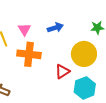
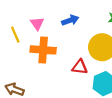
red triangle: (62, 71) -> (80, 67), turned 42

